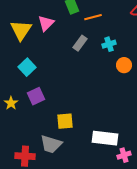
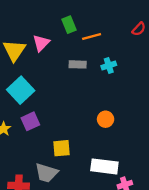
gray rectangle: (80, 43) -> (78, 64), turned 56
orange circle: (124, 65) -> (106, 119), moved
cyan square: (27, 67) -> (21, 90), size x1.4

